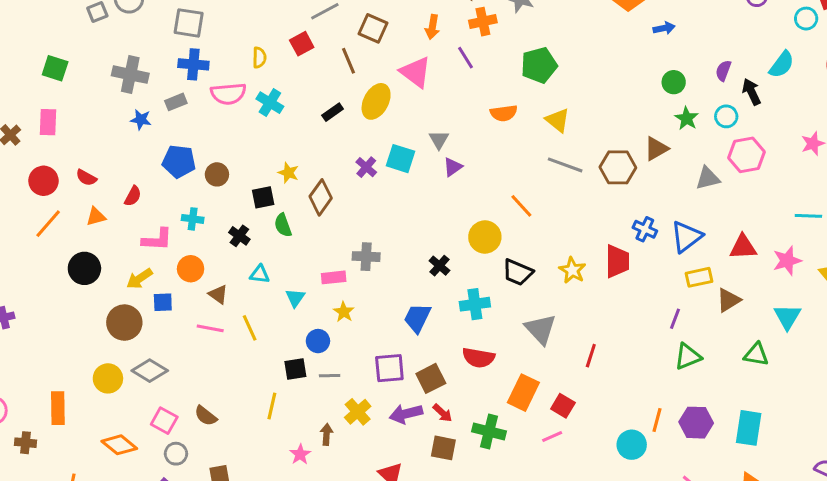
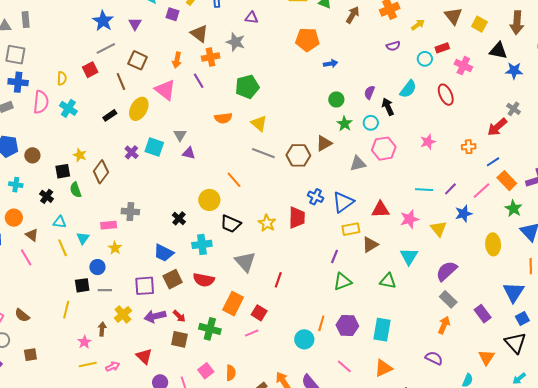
pink semicircle: (228, 94) -> (41, 102), turned -80
purple triangle: (453, 167) -> (189, 153), turned 48
blue trapezoid: (417, 318) -> (164, 253), turned -90
pink line: (210, 328) -> (26, 257), turned 48
yellow line: (250, 328) -> (63, 248), moved
brown square: (431, 378) -> (173, 279), moved

